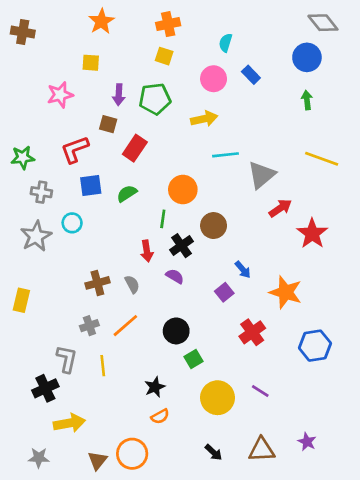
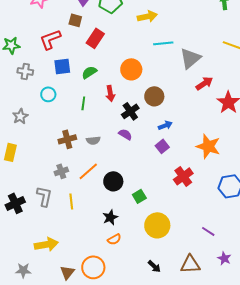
green line: (163, 219) -> (83, 103), moved
gray star: (36, 236) -> (20, 116), moved, size x0.7
red arrow: (147, 251) -> (110, 93), moved
blue arrow: (243, 270) -> (165, 125), moved, turned -72
gray semicircle: (132, 284) -> (93, 140), turned 112
black circle: (176, 331) -> (113, 181), moved
black cross: (45, 388) -> (15, 203), moved
purple line: (260, 391) -> (208, 231), moved

